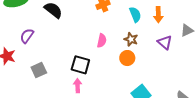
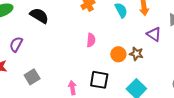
brown star: (131, 39) -> (136, 54), moved
black square: (80, 65) -> (99, 80), moved

